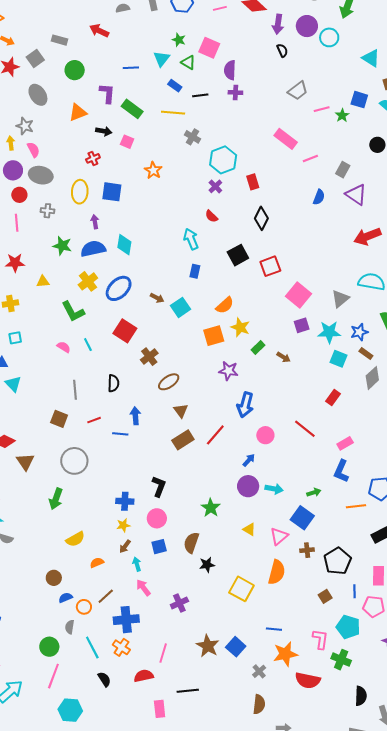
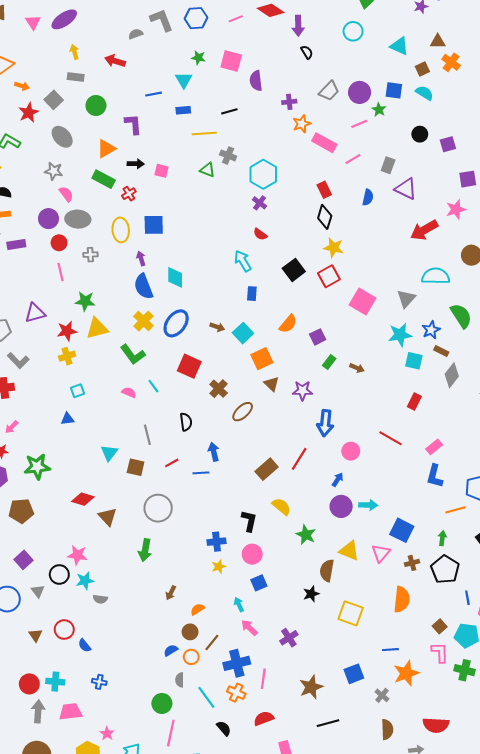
purple circle: (307, 26) -> (360, 92), moved
green triangle: (188, 62) -> (207, 170), moved
blue rectangle: (175, 86) -> (183, 110), moved, turned -32
purple cross: (235, 93) -> (289, 102), moved
green rectangle: (132, 109) -> (104, 179), moved
pink line: (322, 109) -> (359, 124), moved
yellow arrow: (11, 143) -> (74, 52), moved
orange star: (153, 170) -> (302, 124), moved, turned 30
red rectangle: (253, 182) -> (324, 190), moved
black diamond: (261, 218) -> (325, 217), moved
green star: (62, 246) -> (85, 301), moved
blue semicircle: (93, 249) -> (144, 287), turned -90
red star: (15, 263) -> (67, 331), moved
yellow triangle: (43, 282) -> (97, 328), size x1.6
purple square: (302, 325) -> (318, 337), moved
yellow star: (240, 327) -> (334, 248), moved
orange square: (214, 336) -> (262, 359), moved
cyan triangle: (13, 384) -> (109, 453), moved, turned 30
brown triangle: (181, 411) -> (272, 384), moved
green arrow: (314, 492) -> (442, 538), moved, turned -56
yellow triangle: (249, 529) -> (349, 551), size x1.5
yellow semicircle: (75, 539) -> (281, 507), moved, turned -102
brown semicircle: (191, 543) -> (327, 570), moved
brown arrow: (125, 546) -> (171, 593), moved
orange semicircle: (277, 572) -> (402, 599), moved
brown circle: (54, 578) -> (190, 632), moved
brown square: (325, 596) -> (440, 626), moved
brown star: (208, 646) -> (311, 687), moved, turned 30
blue square: (236, 647) -> (354, 674), turned 36
pink line: (163, 653) -> (263, 679), moved
red semicircle: (308, 680) -> (436, 725), moved
black line: (188, 691) -> (328, 723), moved

